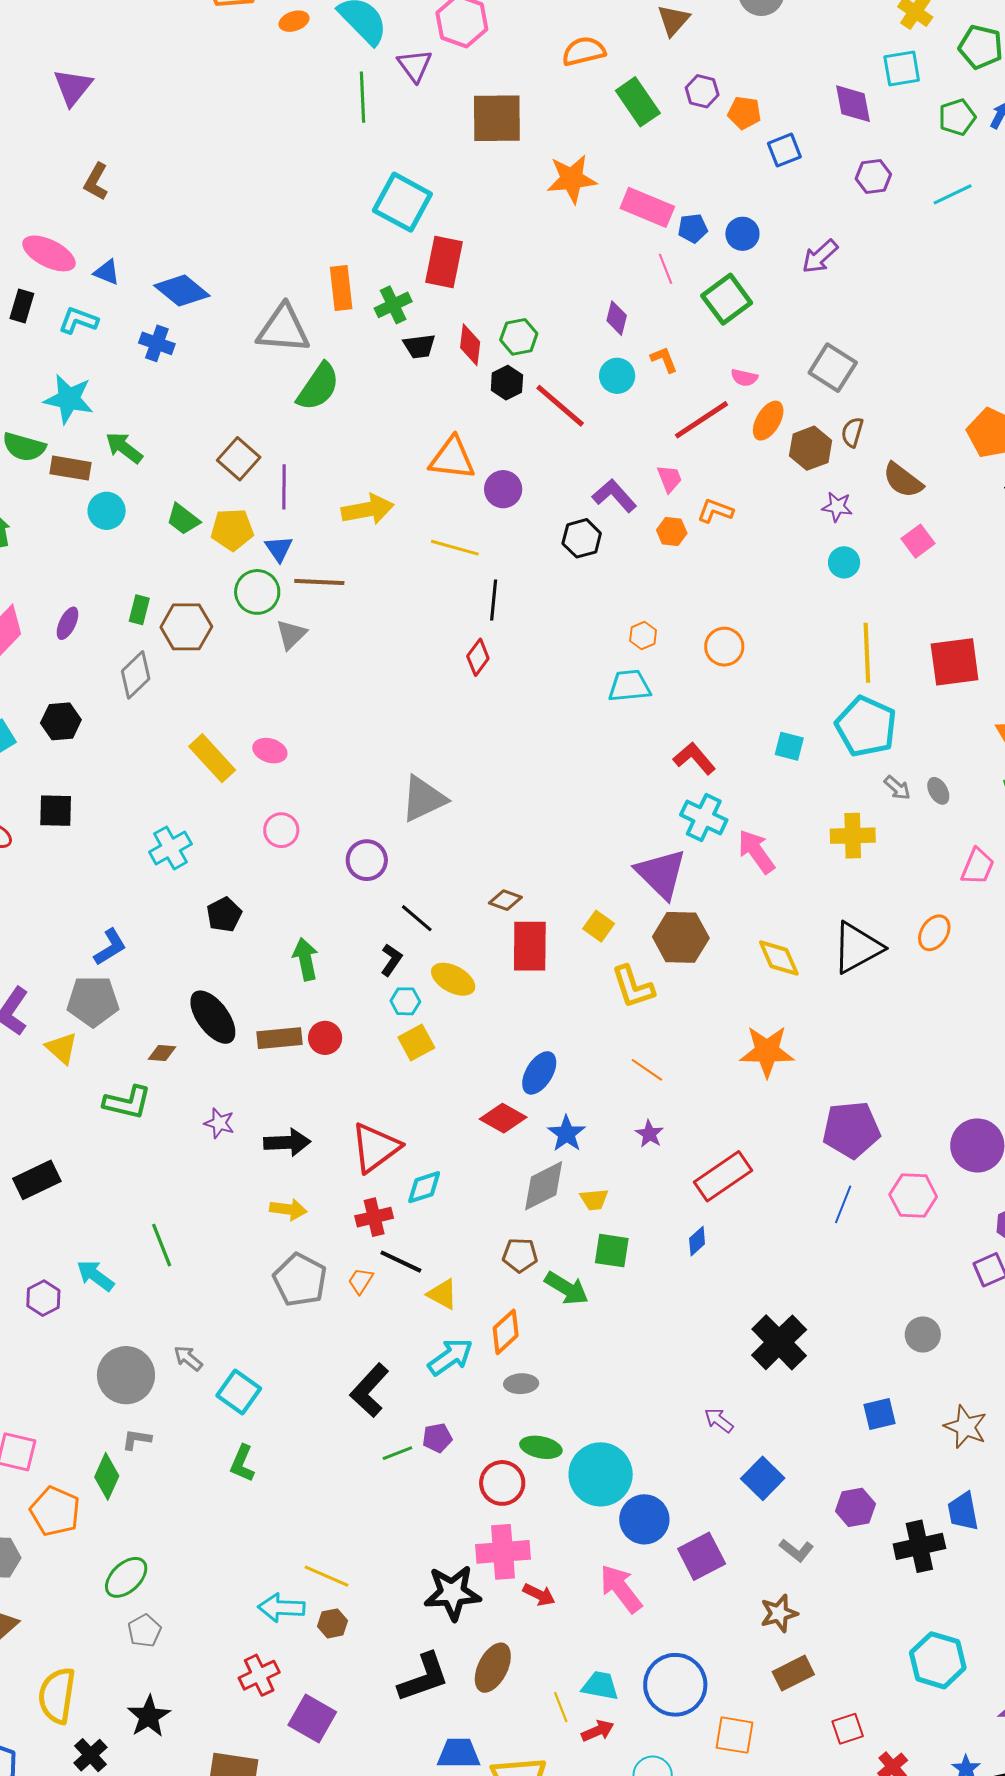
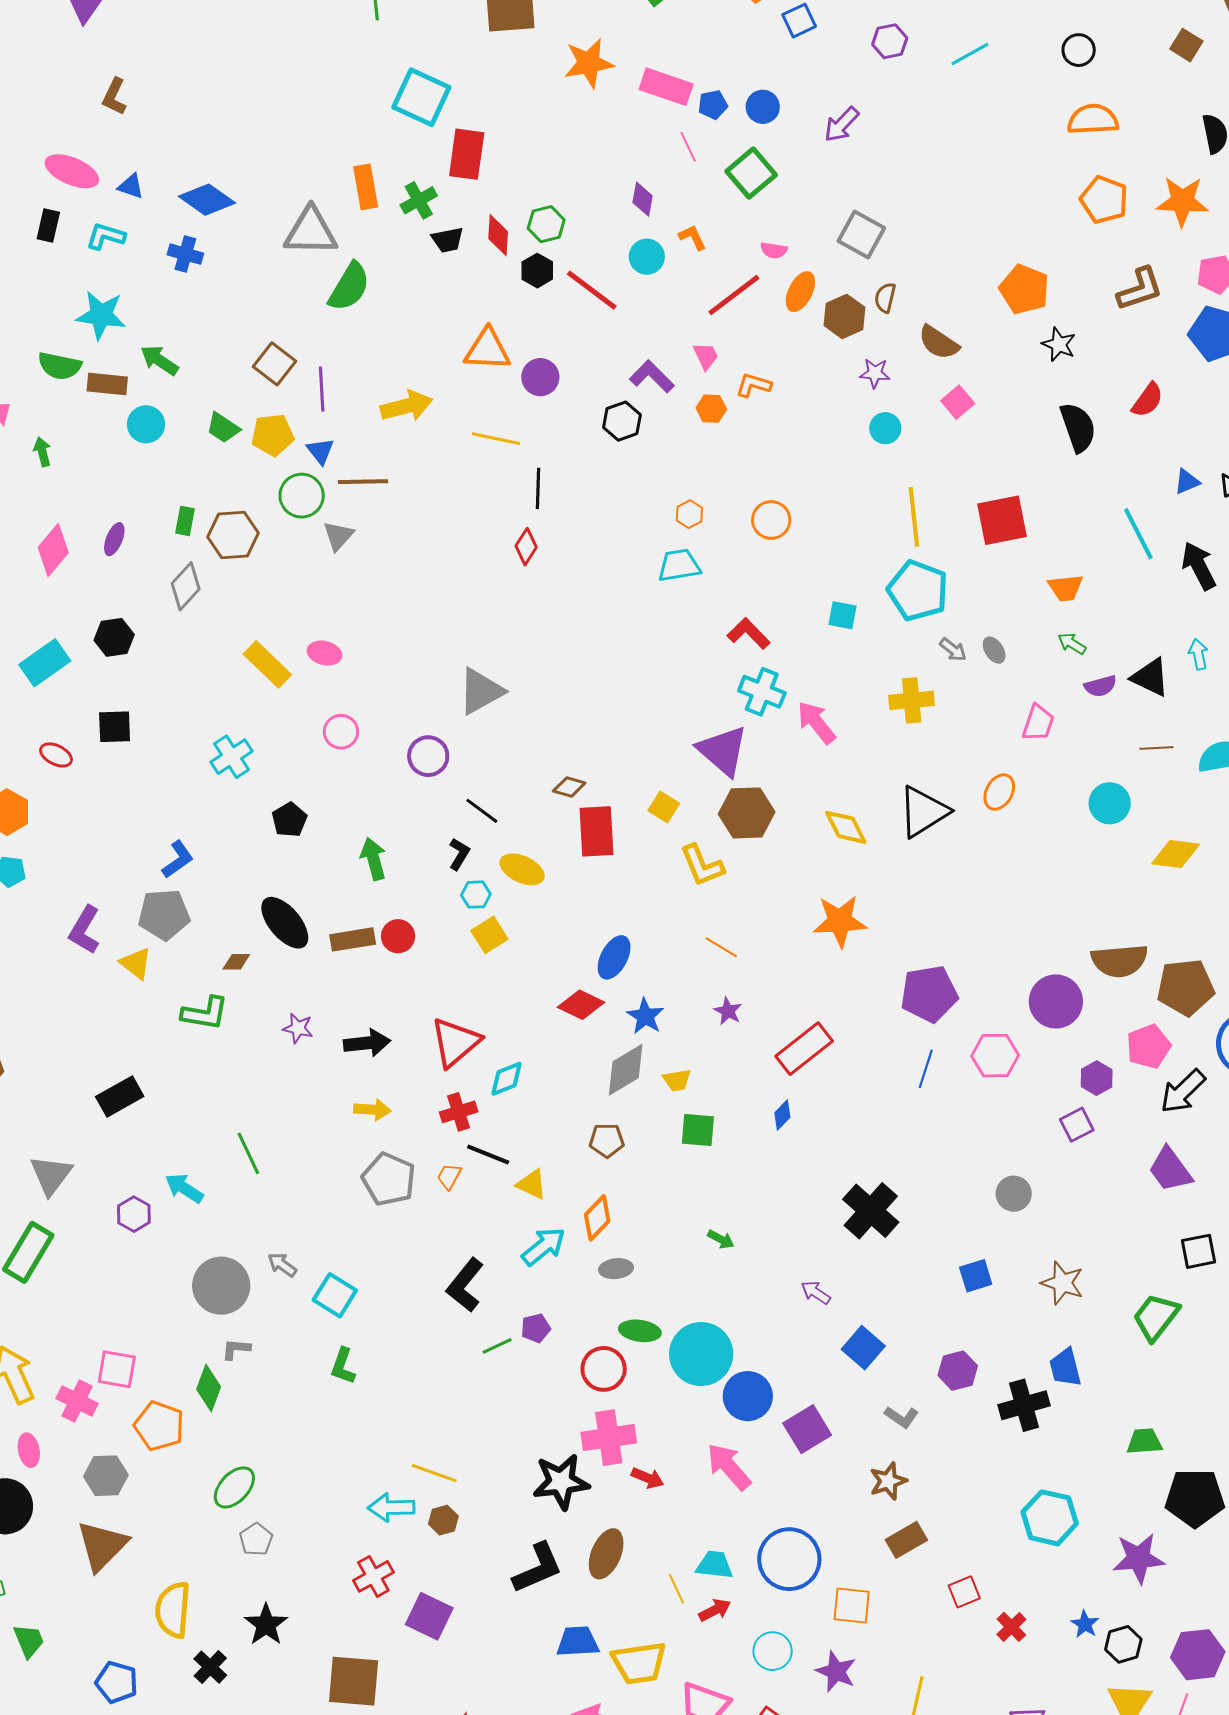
green arrow: (567, 1288) -> (721, 1239), moved, size x0.6

